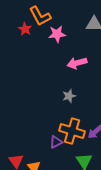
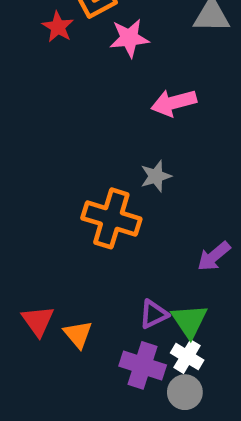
orange cross: (72, 131) -> (111, 218), moved
purple triangle: (56, 142) -> (154, 314), moved

